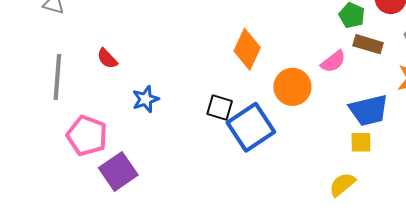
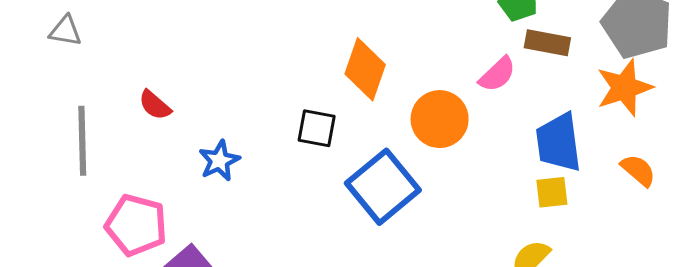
black square: (220, 108) -> (317, 128), moved
blue trapezoid: (369, 110) -> (559, 142), turned 102

